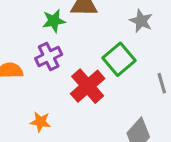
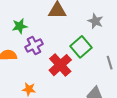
green star: (54, 21) -> (20, 26), moved

